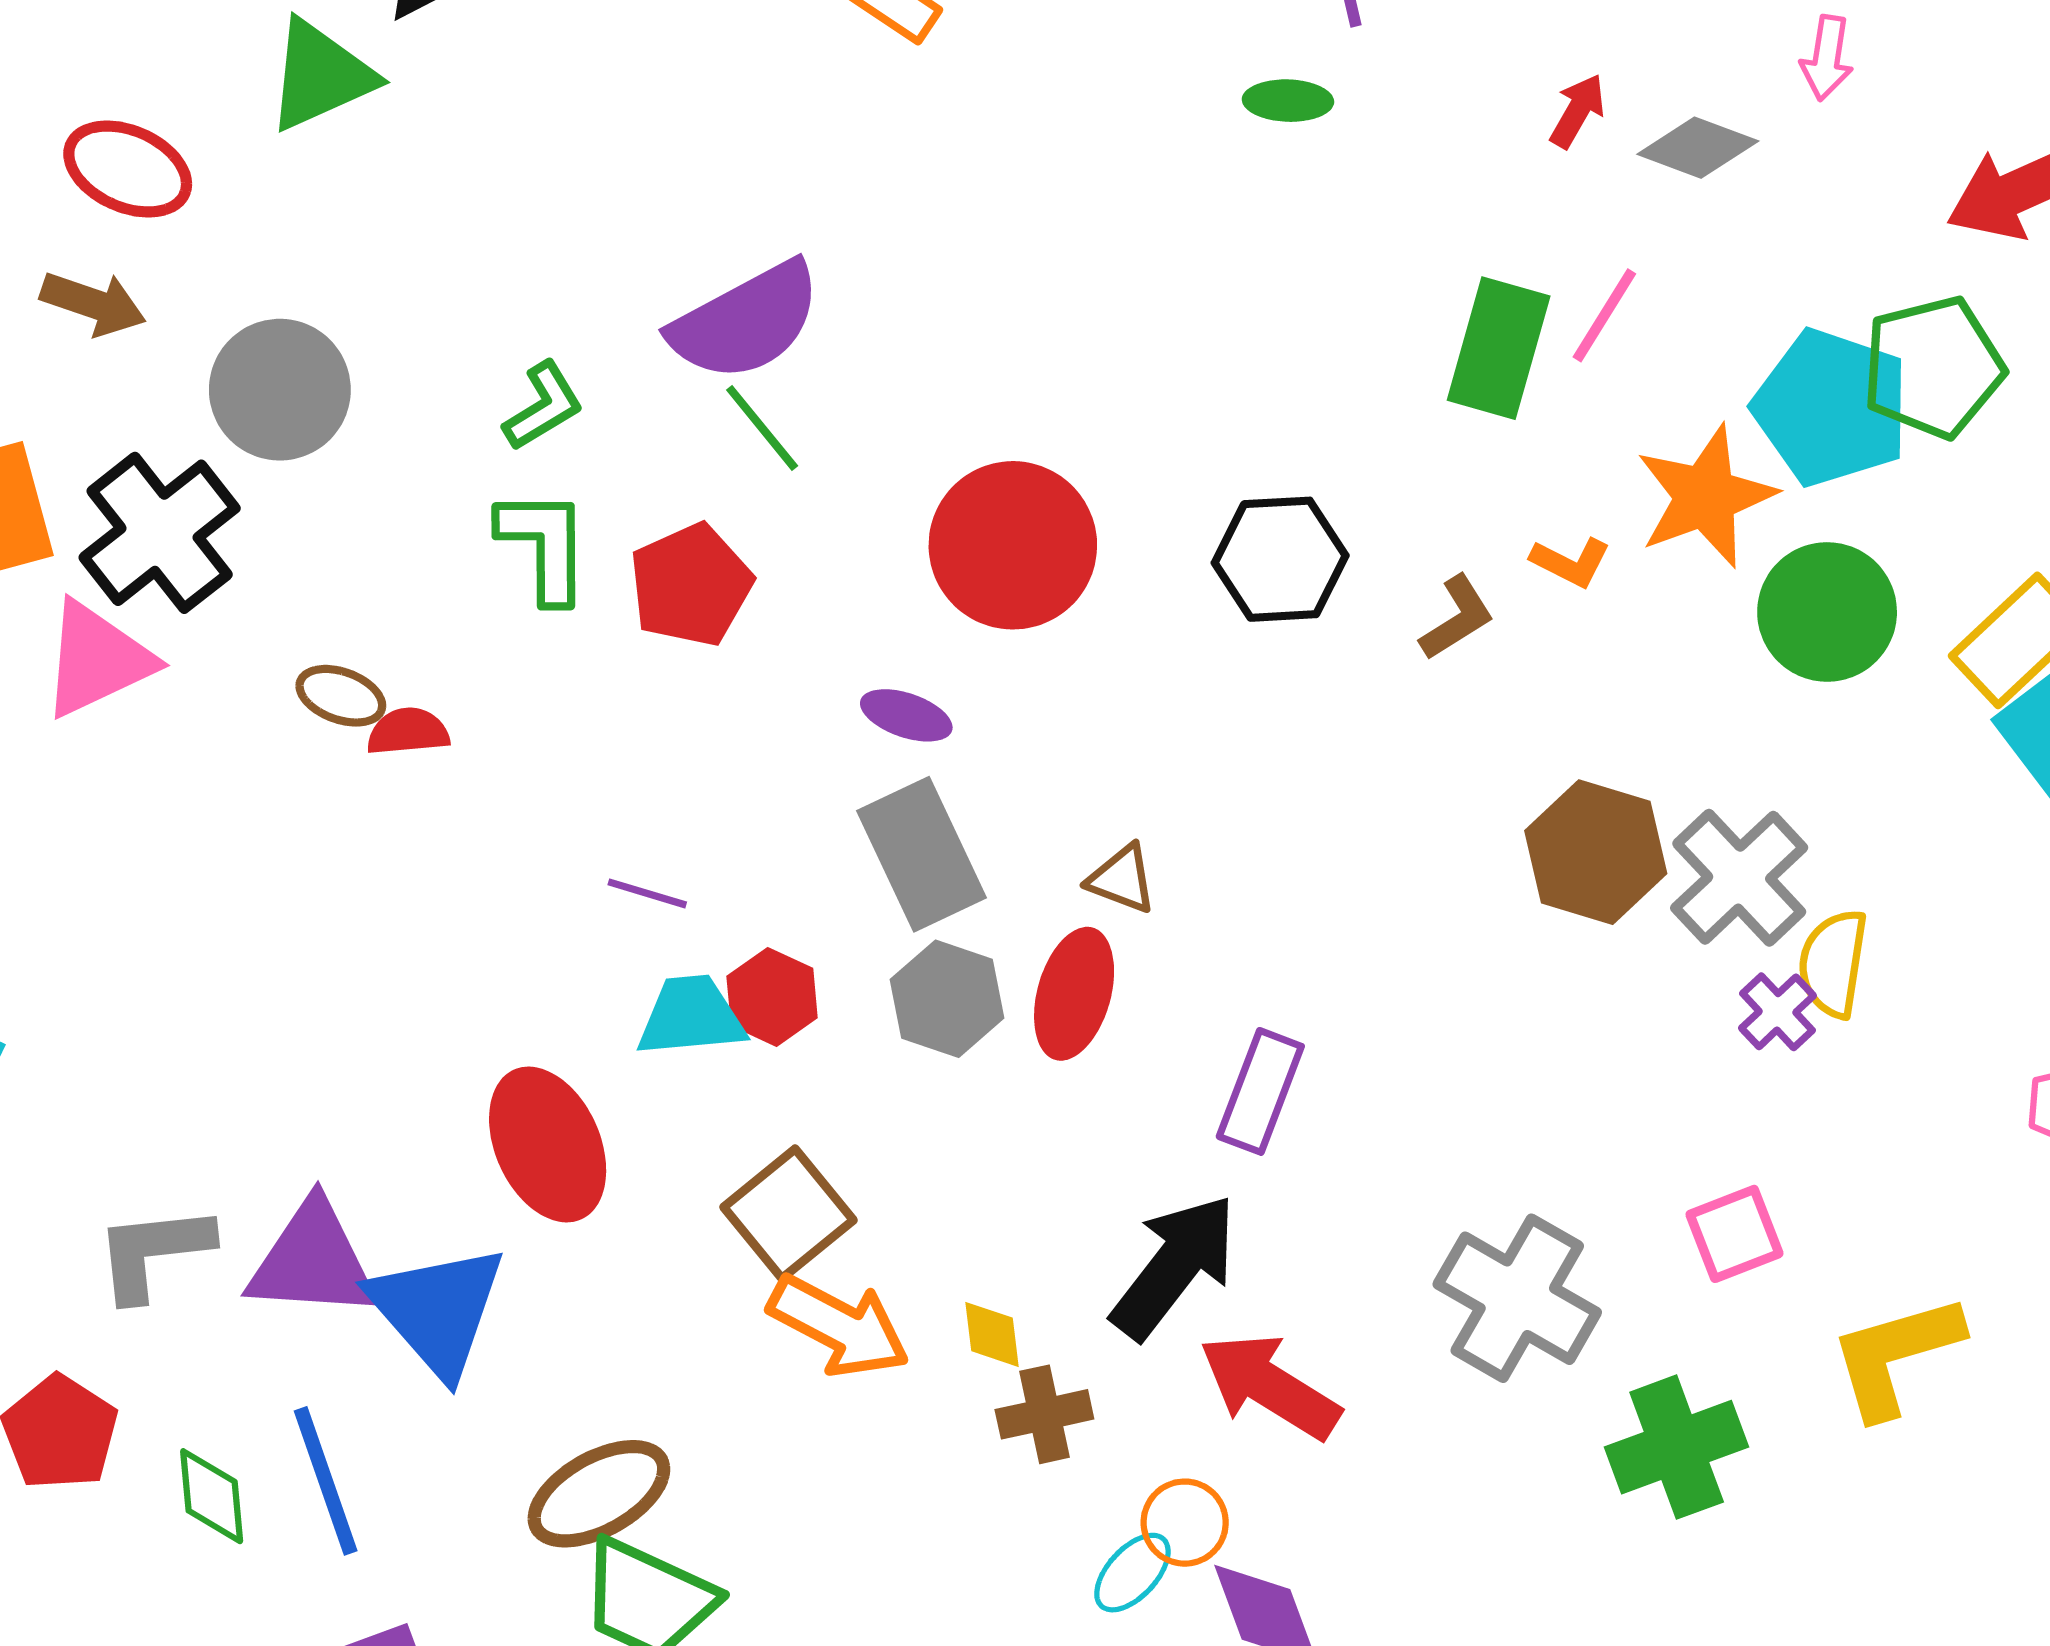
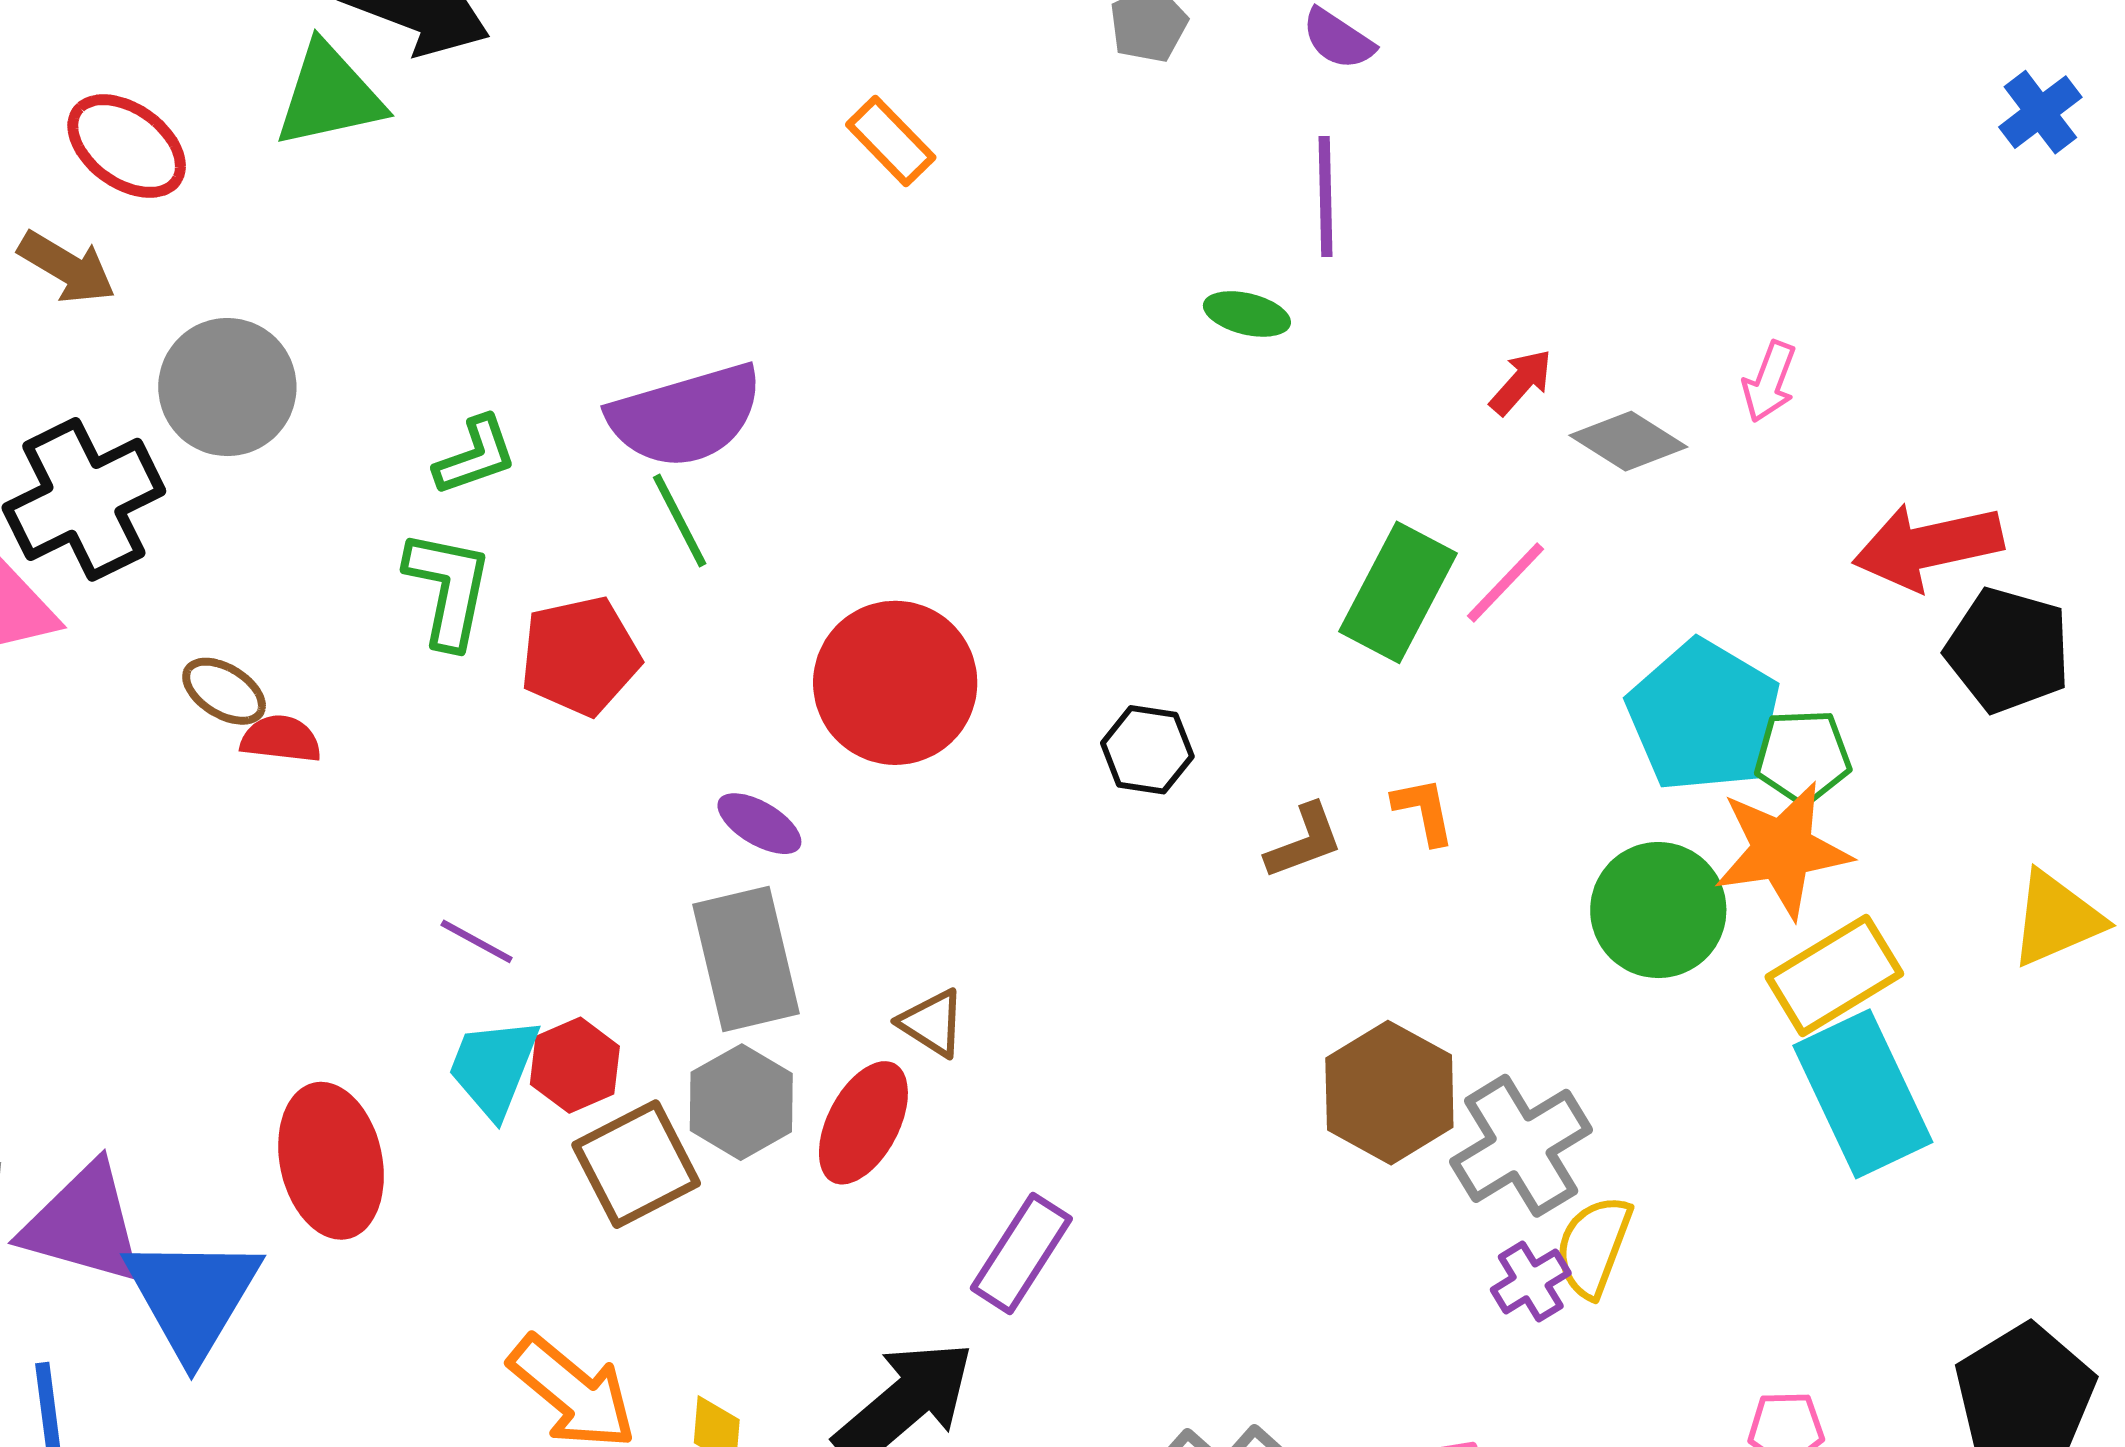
green pentagon: (1933, 367) -> (1803, 757), moved, size x0.7
orange star: (1705, 497) -> (1782, 850), moved
black hexagon: (1280, 559) -> (1147, 750), size x0.7
orange L-shape: (1571, 562) -> (1424, 811), turned -140
cyan trapezoid: (691, 1016) -> (494, 1067), turned -75
brown square: (788, 1214) -> (636, 1164), moved

